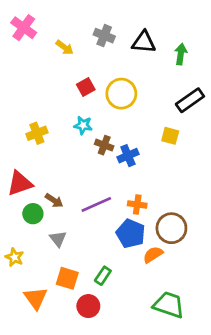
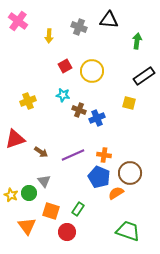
black triangle: (144, 42) -> (109, 20), moved
yellow arrow: (65, 47) -> (49, 36), turned 56
green circle: (33, 214) -> (29, 193), moved

